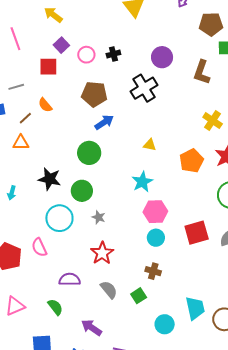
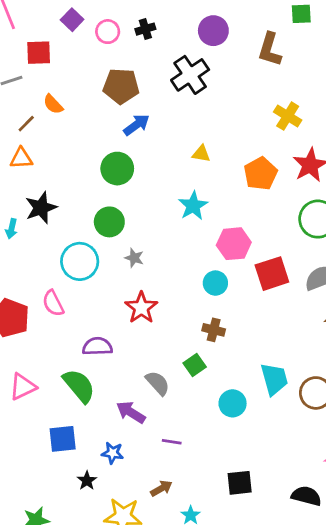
red square: (48, 67) -> (39, 53), moved
black star: (50, 179) -> (41, 208), moved, turned -30
pink hexagon: (155, 212) -> (234, 244), moved
gray semicircle: (109, 290) -> (158, 383), moved
green semicircle: (55, 307) -> (79, 386), size x1.5

